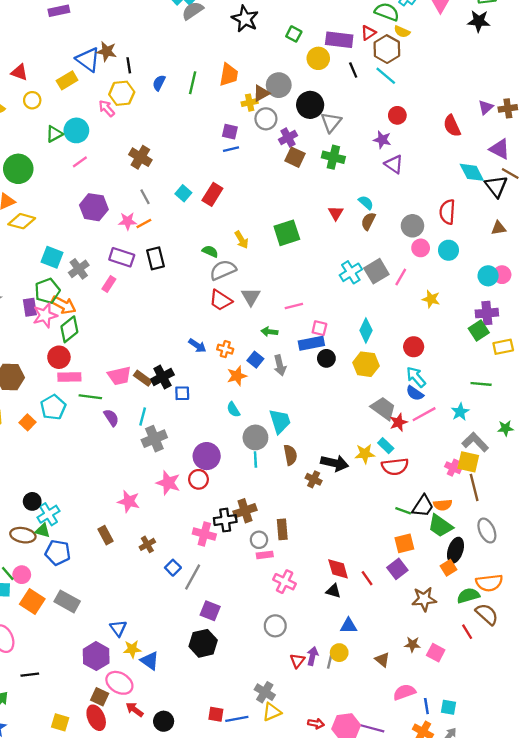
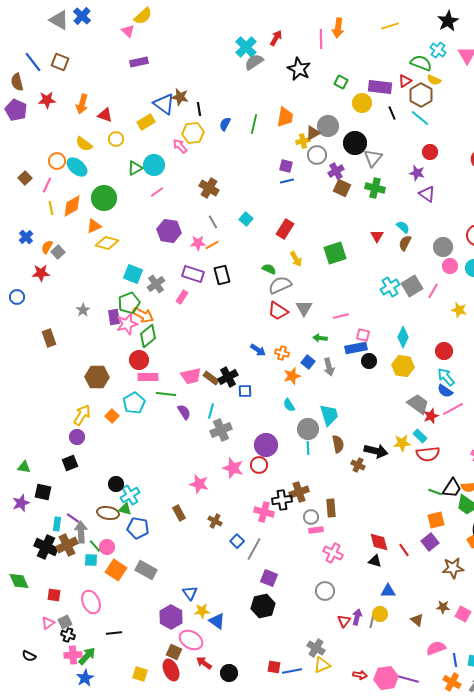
red rectangle: (212, 194) -> (285, 229), moved
brown cross: (147, 544) -> (215, 521), turned -32

